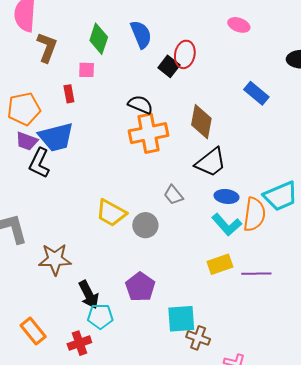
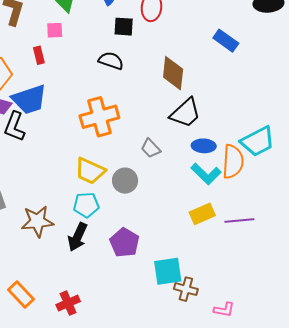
black square: (169, 66) -> (124, 27), moved, turned -30
orange cross: (149, 133) -> (99, 117), moved
black arrow: (89, 295) -> (77, 237), moved, turned 56
cyan pentagon: (100, 316) -> (86, 205), moved

